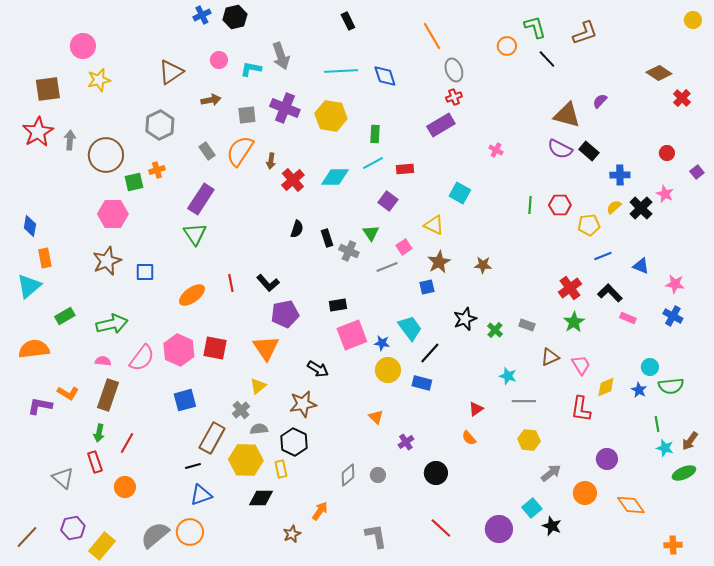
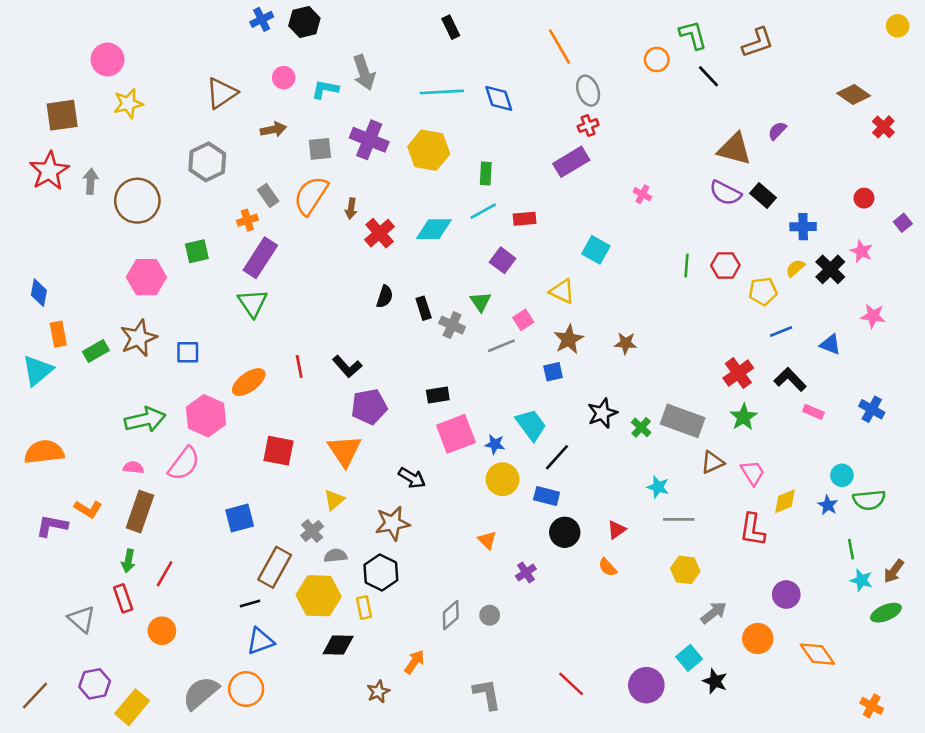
orange cross: (157, 170) -> (247, 220), moved
green square: (134, 182) -> (197, 251), moved
pink star: (675, 284) -> (873, 316), moved
green rectangle: (65, 316) -> (96, 351), moved
gray rectangle: (527, 325) -> (683, 421), size x2.0
pink hexagon: (179, 350) -> (206, 416), moved
black circle: (436, 473) -> (565, 532), moved
orange cross: (673, 545) -> (872, 706), turned 30

